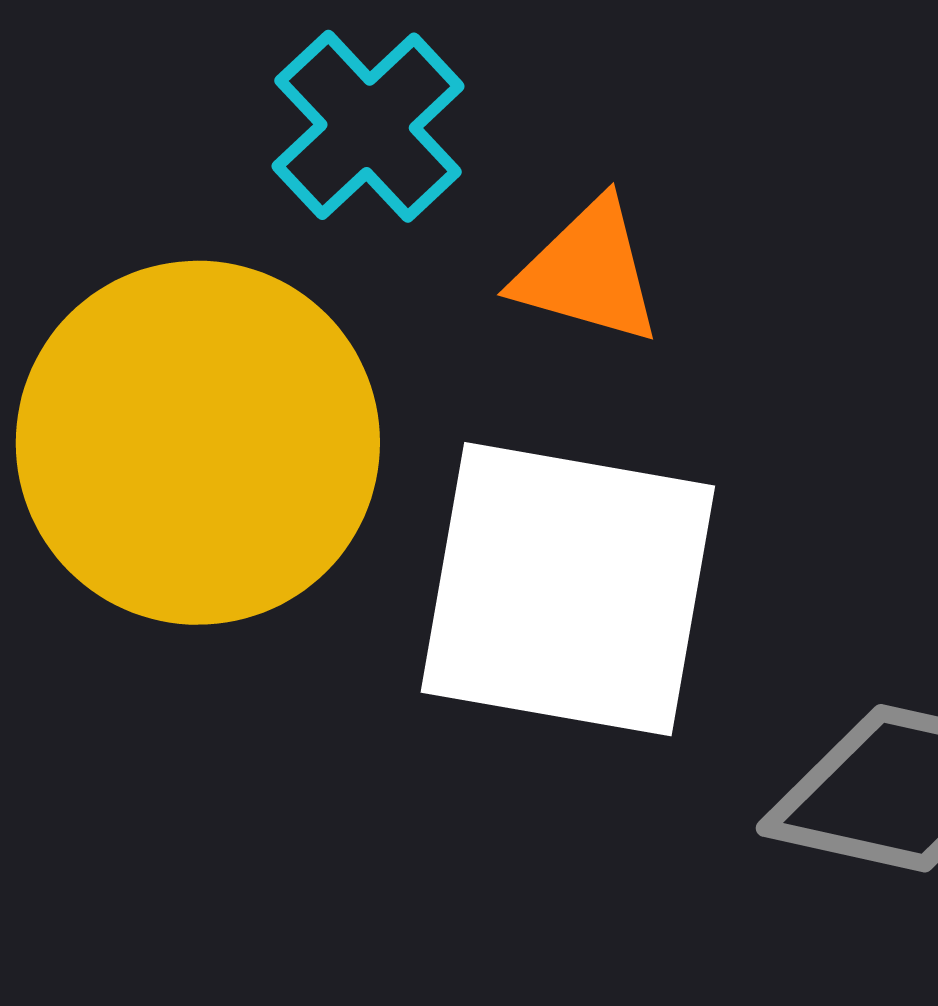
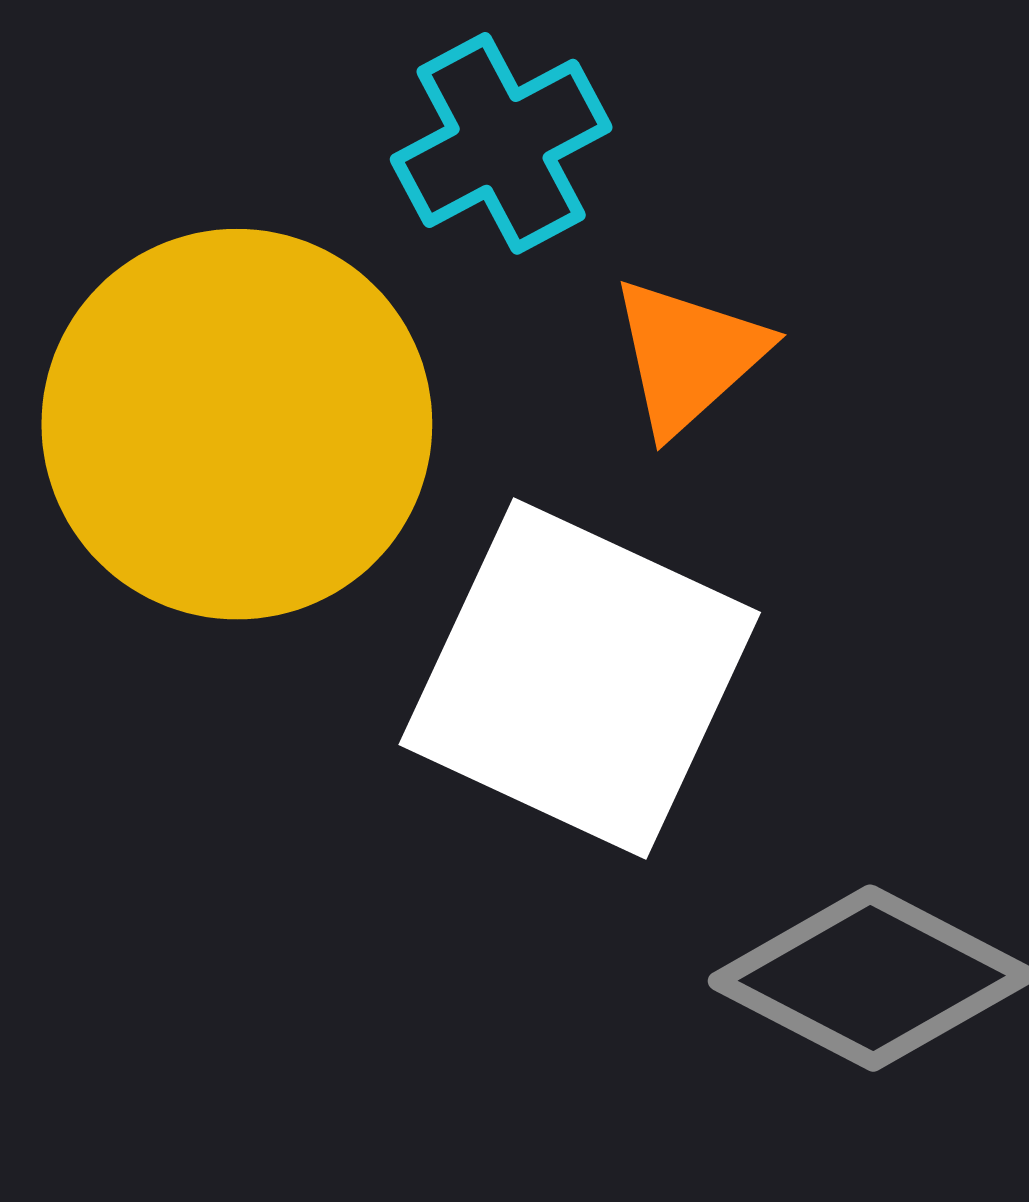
orange triangle: (588, 272) -> (688, 356), turned 47

